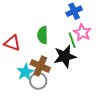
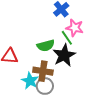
green semicircle: (43, 35) -> (46, 46), moved, turned -90

